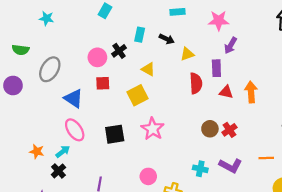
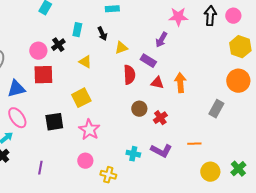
pink star: (219, 21) -> (178, 17), moved
black arrow: (167, 39) -> (102, 34), turned 40
purple rectangle: (216, 68) -> (148, 61), turned -56
red square: (103, 83) -> (43, 75), size x1.5
yellow square: (137, 95) -> (81, 98), moved
blue triangle: (74, 98) -> (16, 89), turned -48
pink star: (153, 129) -> (89, 130), moved
brown circle: (210, 129) -> (139, 109), moved

